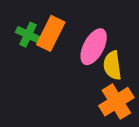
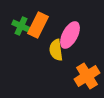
yellow semicircle: (112, 65) -> (56, 50), moved

